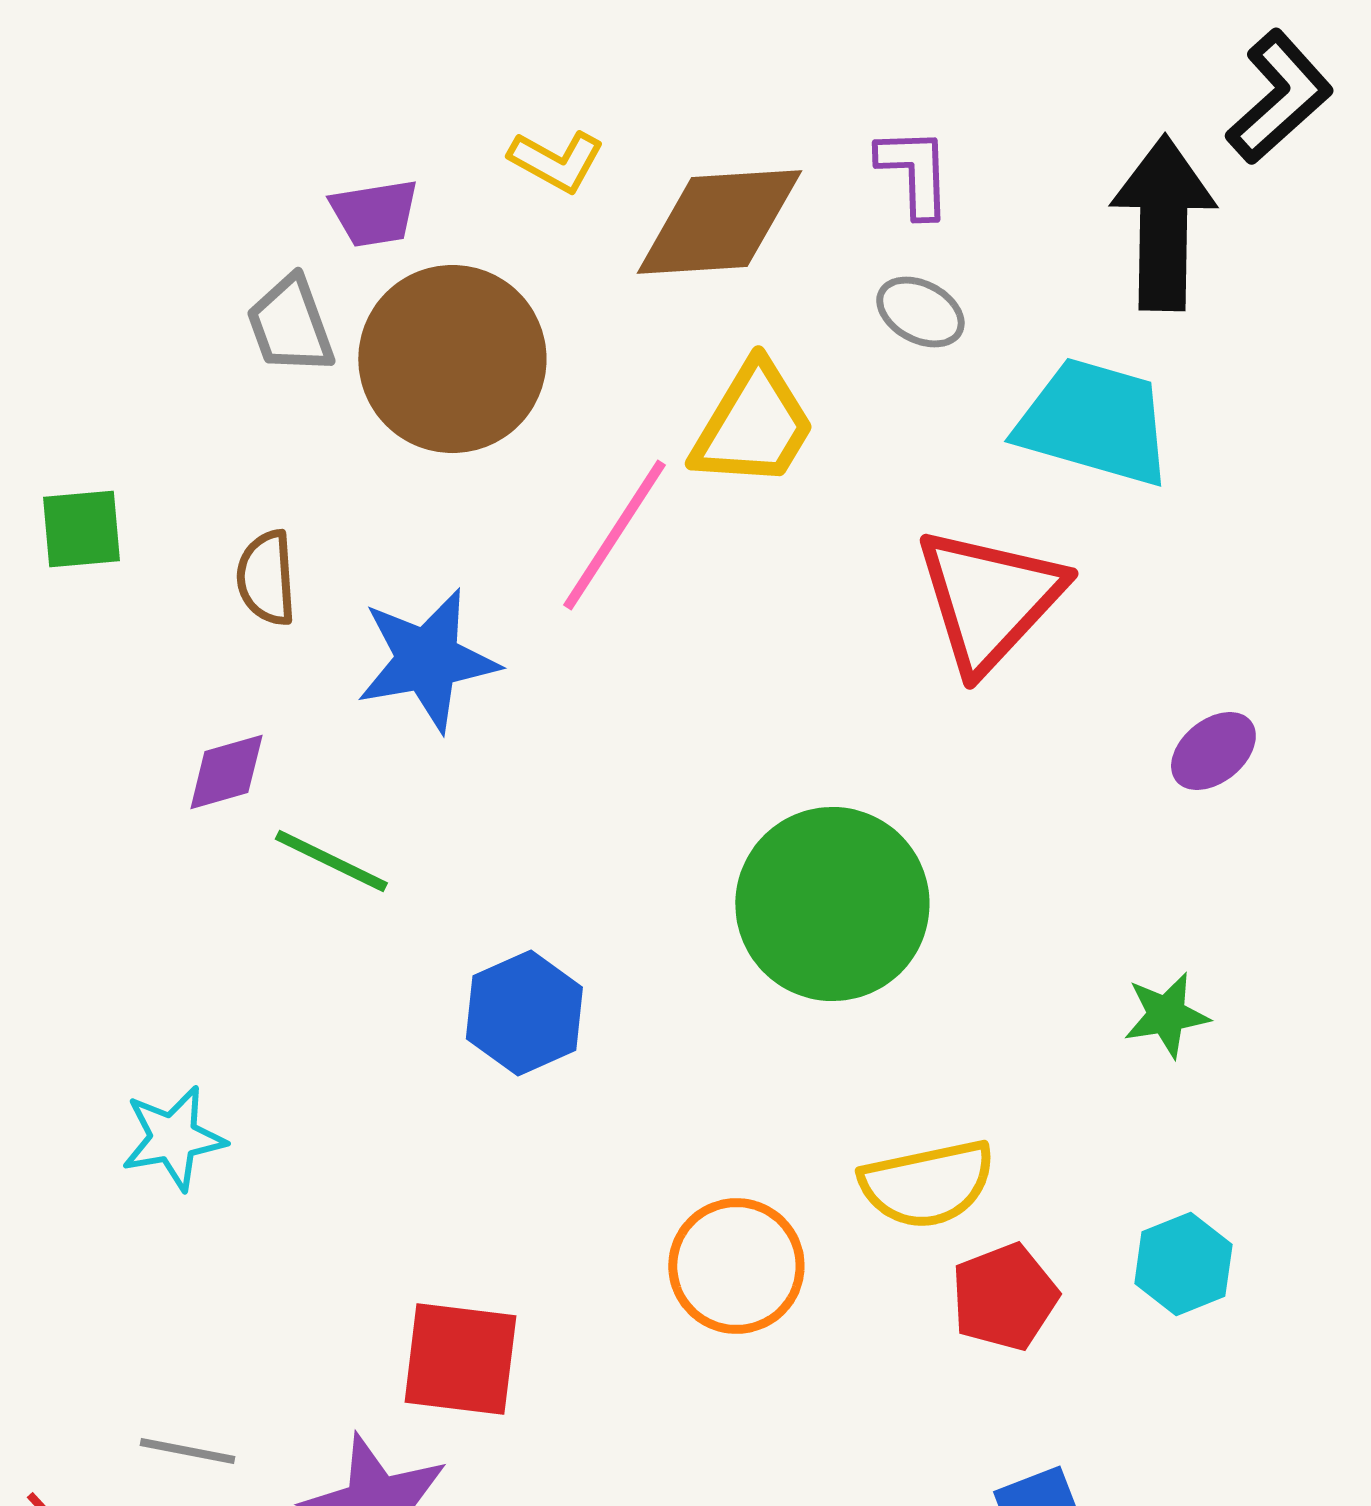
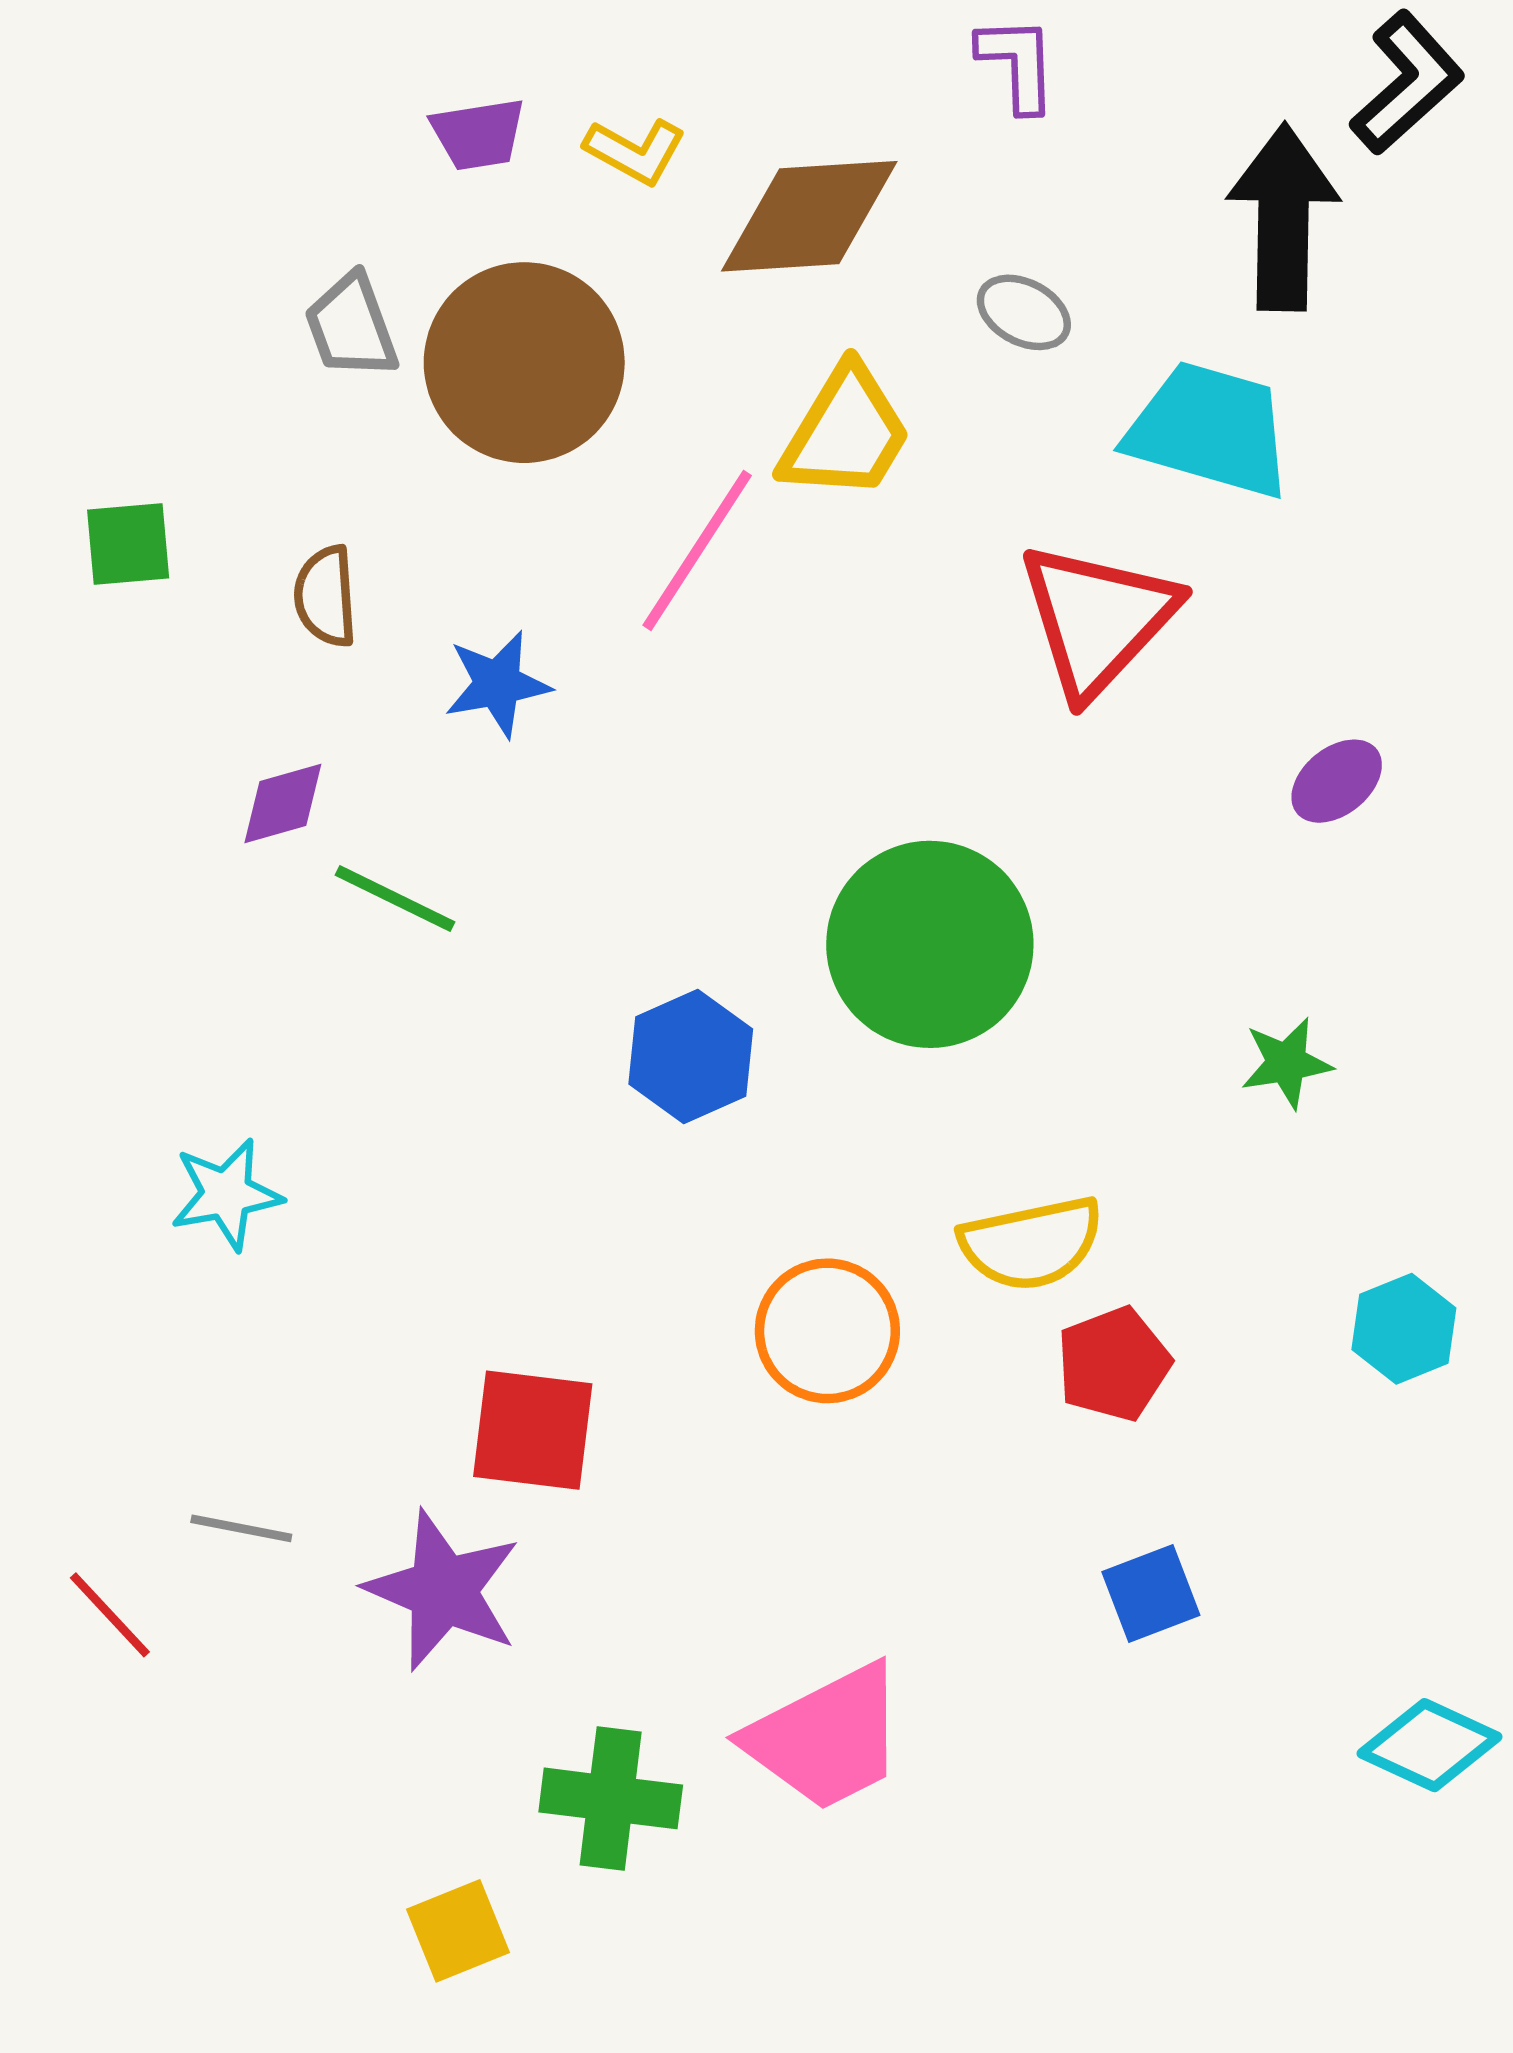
purple L-shape: (914, 172) -> (1017, 64), moved
purple trapezoid: (374, 213) -> (478, 134), moved
blue star: (427, 660) -> (498, 684), size x0.7
blue hexagon: (524, 1013) -> (691, 1056), moved
cyan hexagon: (1183, 1264) -> (1404, 1329), moved

